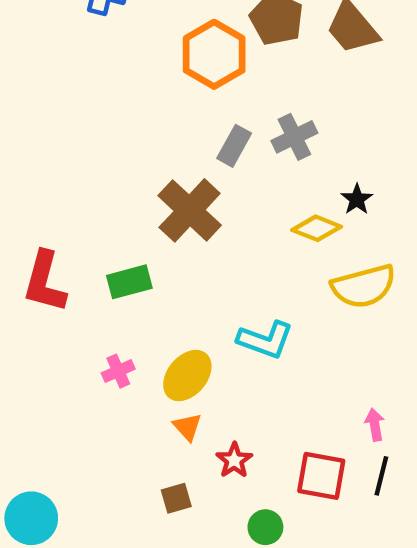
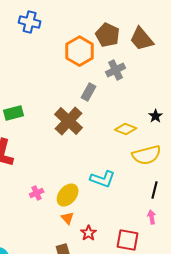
gray cross: (294, 137) -> (116, 70), moved
black star: (357, 199) -> (156, 116), moved
green rectangle: (129, 282) -> (14, 113), moved
black line: (381, 476) -> (155, 190), moved

